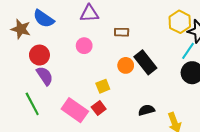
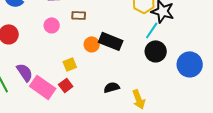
brown rectangle: (122, 32) -> (79, 15), moved
black rectangle: (145, 62) -> (111, 41), turned -30
purple semicircle: (45, 76) -> (25, 72), moved

